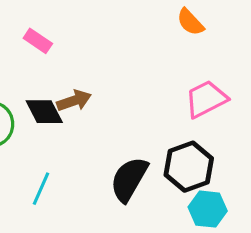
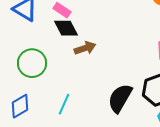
black diamond: (44, 112) -> (66, 28), moved

